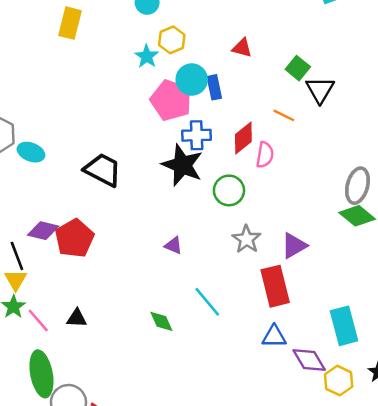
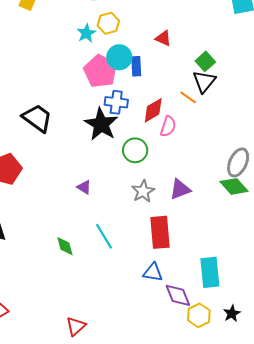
black triangle: (320, 90) -> (204, 81), moved
purple triangle: (294, 246) -> (180, 189), moved

